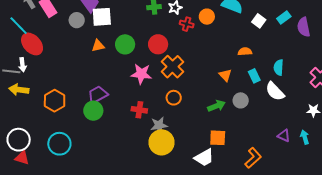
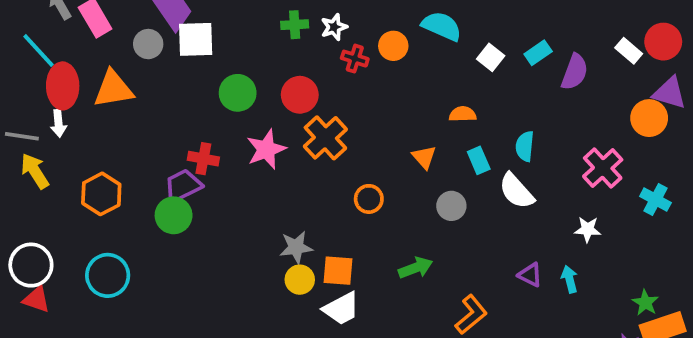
purple semicircle: (304, 27) -> (575, 72), turned -150
red ellipse: (32, 44) -> (63, 86), turned 40
orange triangle: (98, 46) -> (113, 89), moved, size x1.6
white arrow: (22, 65) -> (58, 123), moved
pink star: (141, 74) -> (266, 149), turned -30
yellow arrow: (19, 90) -> (35, 171), turned 48
orange circle: (174, 98) -> (369, 199), moved
green arrow: (216, 106) -> (416, 268), moved
red cross: (139, 110) -> (203, 159), moved
orange square: (218, 138) -> (338, 271), moved
yellow circle: (162, 142) -> (300, 280), size x0.6
white trapezoid: (204, 158) -> (341, 309), moved

